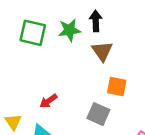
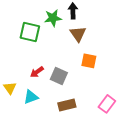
green square: (33, 33) -> (30, 32), moved
gray square: (98, 114) -> (59, 76), moved

